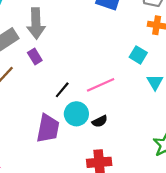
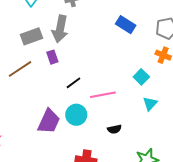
black line: (62, 90) -> (73, 83), moved
black semicircle: (100, 121) -> (114, 129), moved

